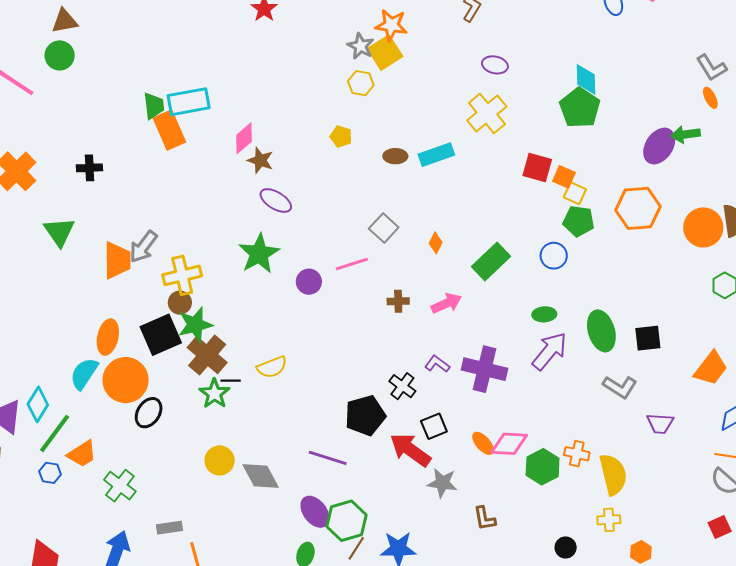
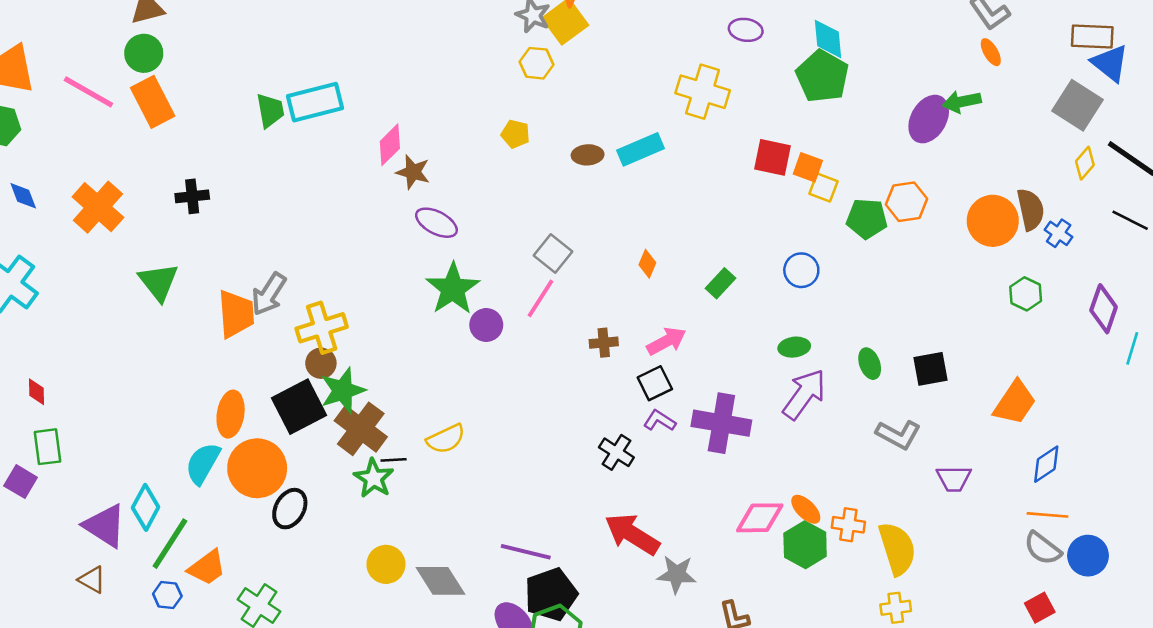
purple ellipse: (495, 65) -> (746, 30), moved
yellow cross: (487, 113) -> (703, 92), turned -30
orange rectangle: (169, 130) -> (153, 102), moved
orange hexagon: (638, 208) -> (907, 202), size x0.7
green pentagon: (579, 221) -> (867, 219), moved
gray square: (384, 228) -> (553, 254), moved
green star: (259, 254) -> (453, 289), moved
green rectangle: (491, 262) -> (721, 283), size x0.6
pink line: (352, 264) -> (540, 298), turned -36
green ellipse: (601, 331) -> (870, 364), size x0.6
black pentagon: (365, 415) -> (551, 594), moved
black square: (434, 426) -> (655, 383), moved
orange ellipse: (483, 443) -> (806, 509), moved

